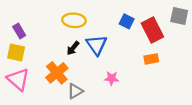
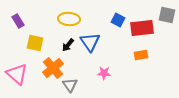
red rectangle: (152, 30) -> (142, 28), turned -70
purple rectangle: (19, 31) -> (18, 21), moved
yellow square: (16, 52) -> (35, 43), moved
gray triangle: (75, 91) -> (70, 85), turned -35

